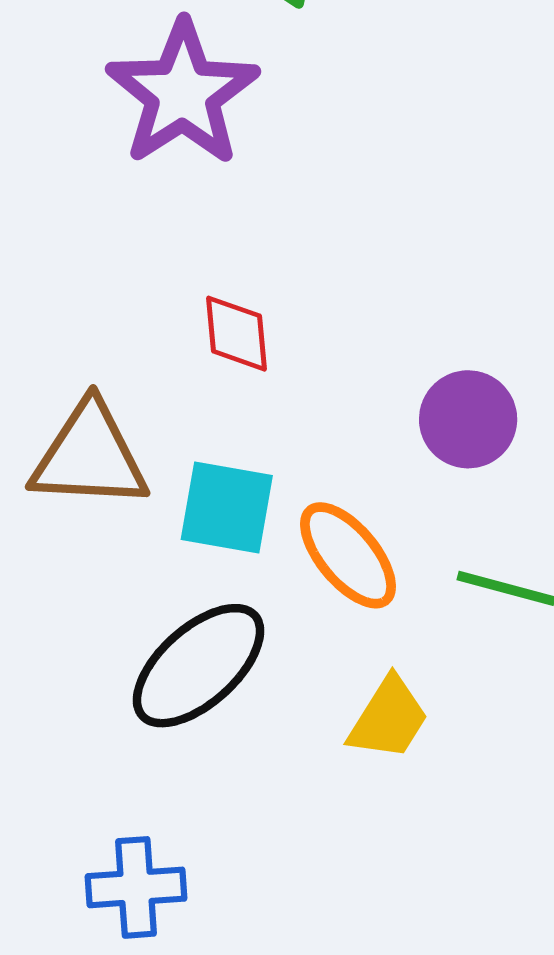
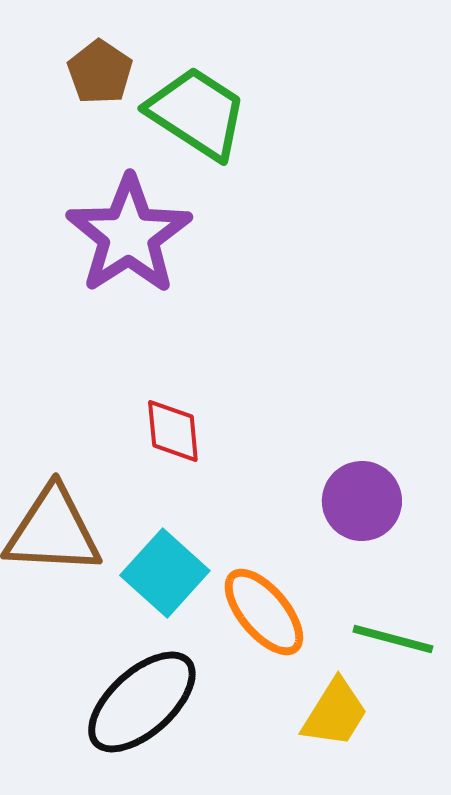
cyan square: (227, 508) -> (165, 573), turned 32
yellow trapezoid: (388, 718) -> (335, 713), moved

